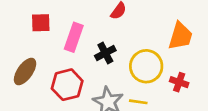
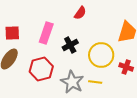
red square: (41, 23) -> (12, 33), moved

